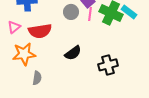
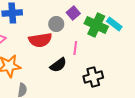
pink line: (90, 14) -> (75, 48), moved
red semicircle: (40, 31) -> (40, 40), moved

